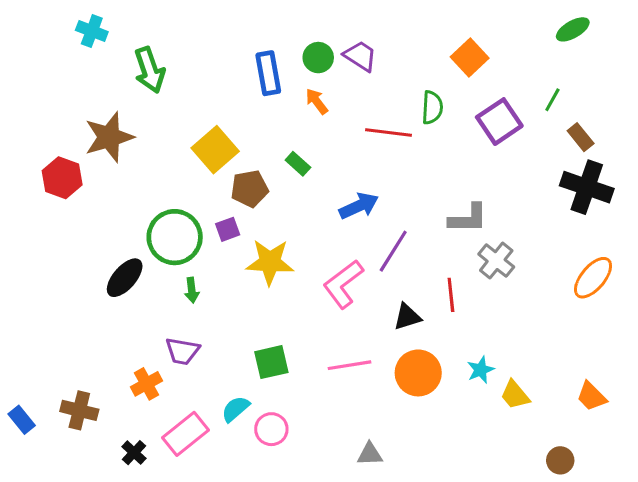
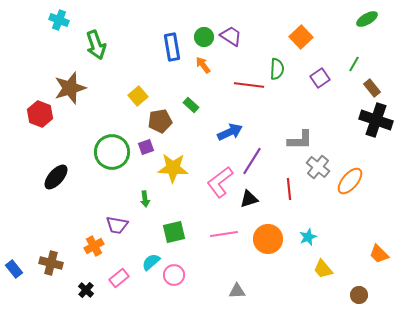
purple square: (499, 122) -> (320, 78), size x0.7
yellow square: (215, 150) -> (138, 96), size x0.7
black ellipse: (125, 278) -> (56, 177), moved
orange ellipse: (593, 278) -> (350, 181), moved
green arrow: (192, 290) -> (145, 199), moved
black triangle: (407, 317) -> (249, 199), moved
yellow trapezoid: (515, 395) -> (323, 269), moved
pink rectangle: (186, 434) -> (119, 278), size x0.7

